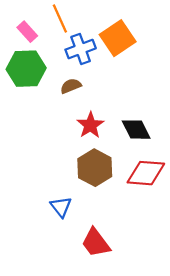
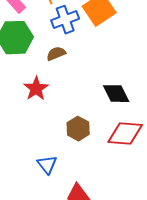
red star: (90, 125) -> (36, 89), moved
brown hexagon: (95, 168) -> (78, 129), size x0.7

